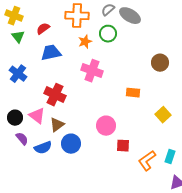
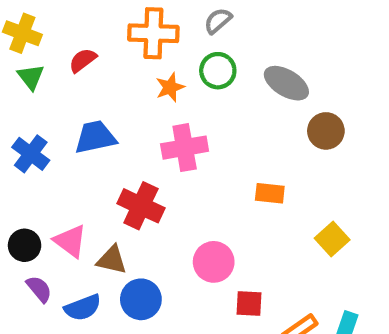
gray ellipse: (130, 16) -> (286, 83), moved
blue trapezoid: (51, 53) -> (95, 137), moved
pink cross: (92, 71) -> (185, 148), turned -30
red cross: (55, 95) -> (141, 206), moved
brown triangle: (57, 125) -> (112, 260), turned 49

